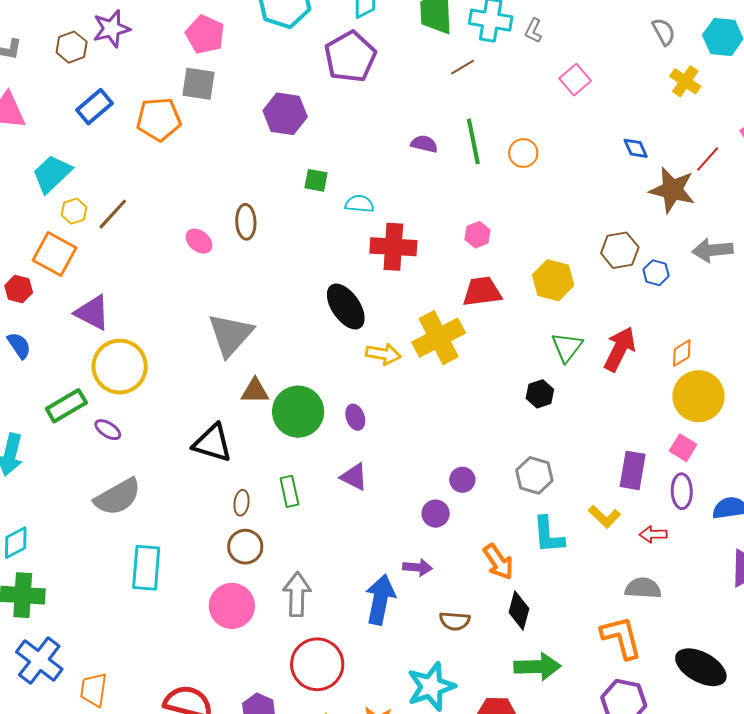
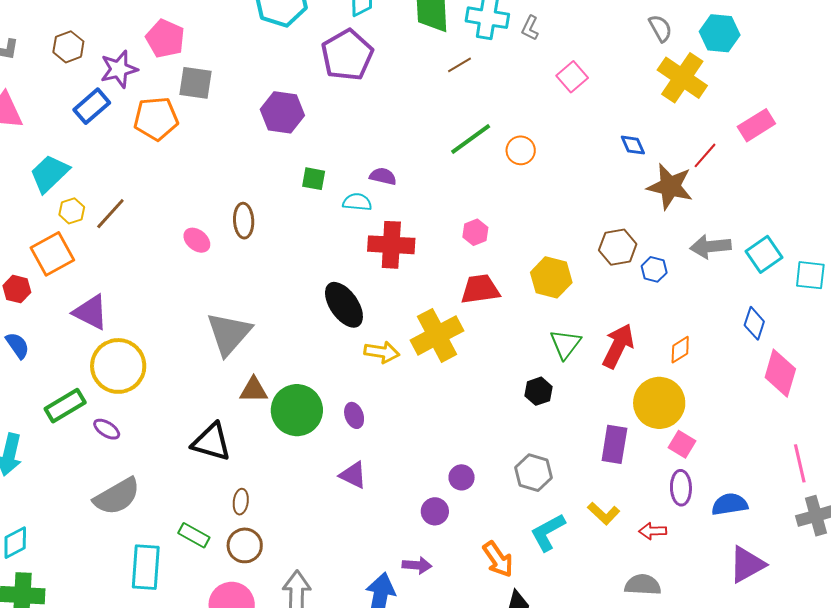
purple star: (111, 29) -> (119, 69), moved
pink pentagon: (205, 35) -> (165, 39), moved
yellow cross: (685, 81) -> (682, 78), size x1.6
green line: (473, 141) -> (471, 139), turned 66
purple semicircle: (424, 144) -> (383, 176), moved
orange square: (54, 254) -> (52, 254), turned 33
yellow circle: (698, 396) -> (659, 403), moved
purple rectangle: (633, 470) -> (614, 444), moved
green rectangle: (289, 491) -> (194, 535), moved, turned -48
cyan L-shape: (548, 535) -> (548, 532), turned 66

